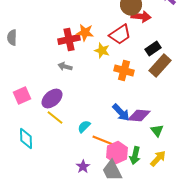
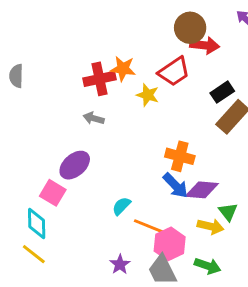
orange cross: (124, 70) -> (180, 156), moved
pink square: (22, 96) -> (53, 193), moved, turned -36
yellow line: (55, 118) -> (34, 254), moved
green arrow: (135, 156) -> (208, 266), moved, turned -84
yellow arrow: (158, 158) -> (211, 226), moved, turned 60

